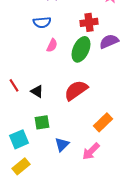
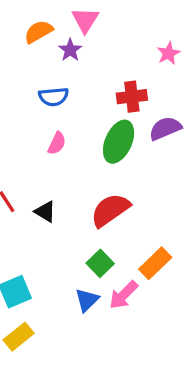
pink semicircle: (52, 45) -> (57, 143), moved
green square: (42, 122) -> (100, 263), moved, turned -35
pink arrow: (91, 151) -> (124, 295), moved

